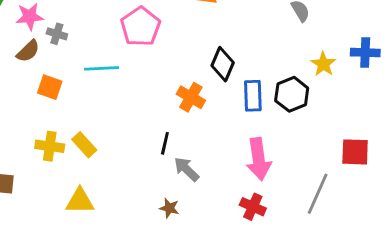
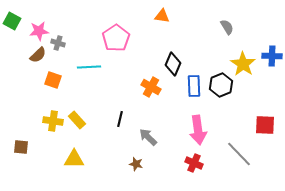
yellow star: (323, 64) -> (243, 64), size x1.4
black line: (165, 143) -> (120, 119), moved
gray line: (318, 194) -> (239, 154), turned -68

